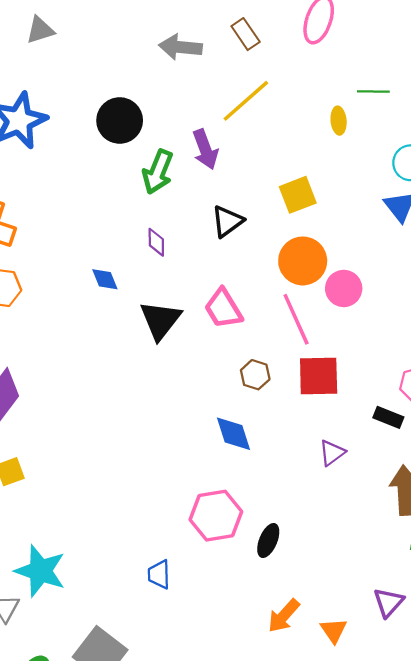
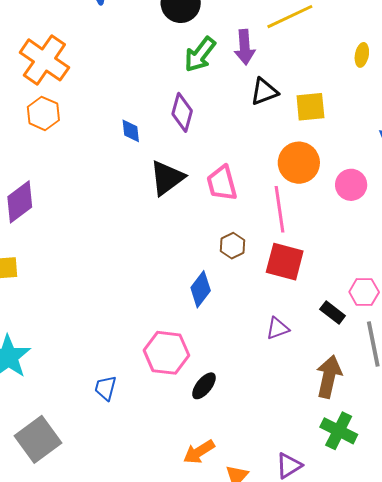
black triangle: (227, 221) -> (264, 92), moved
purple diamond: (156, 242) -> (182, 112), size x1.5
pink circle: (344, 288) -> (351, 185), moved
blue diamond: (233, 434) -> (201, 289), turned 39

